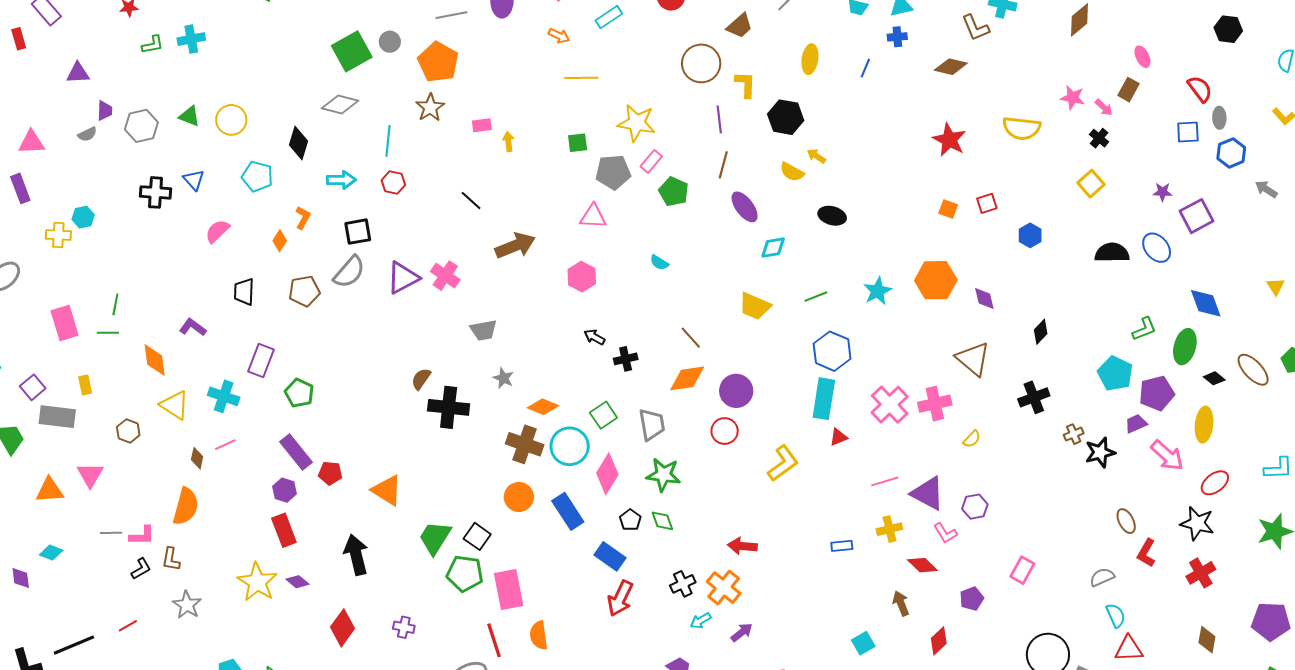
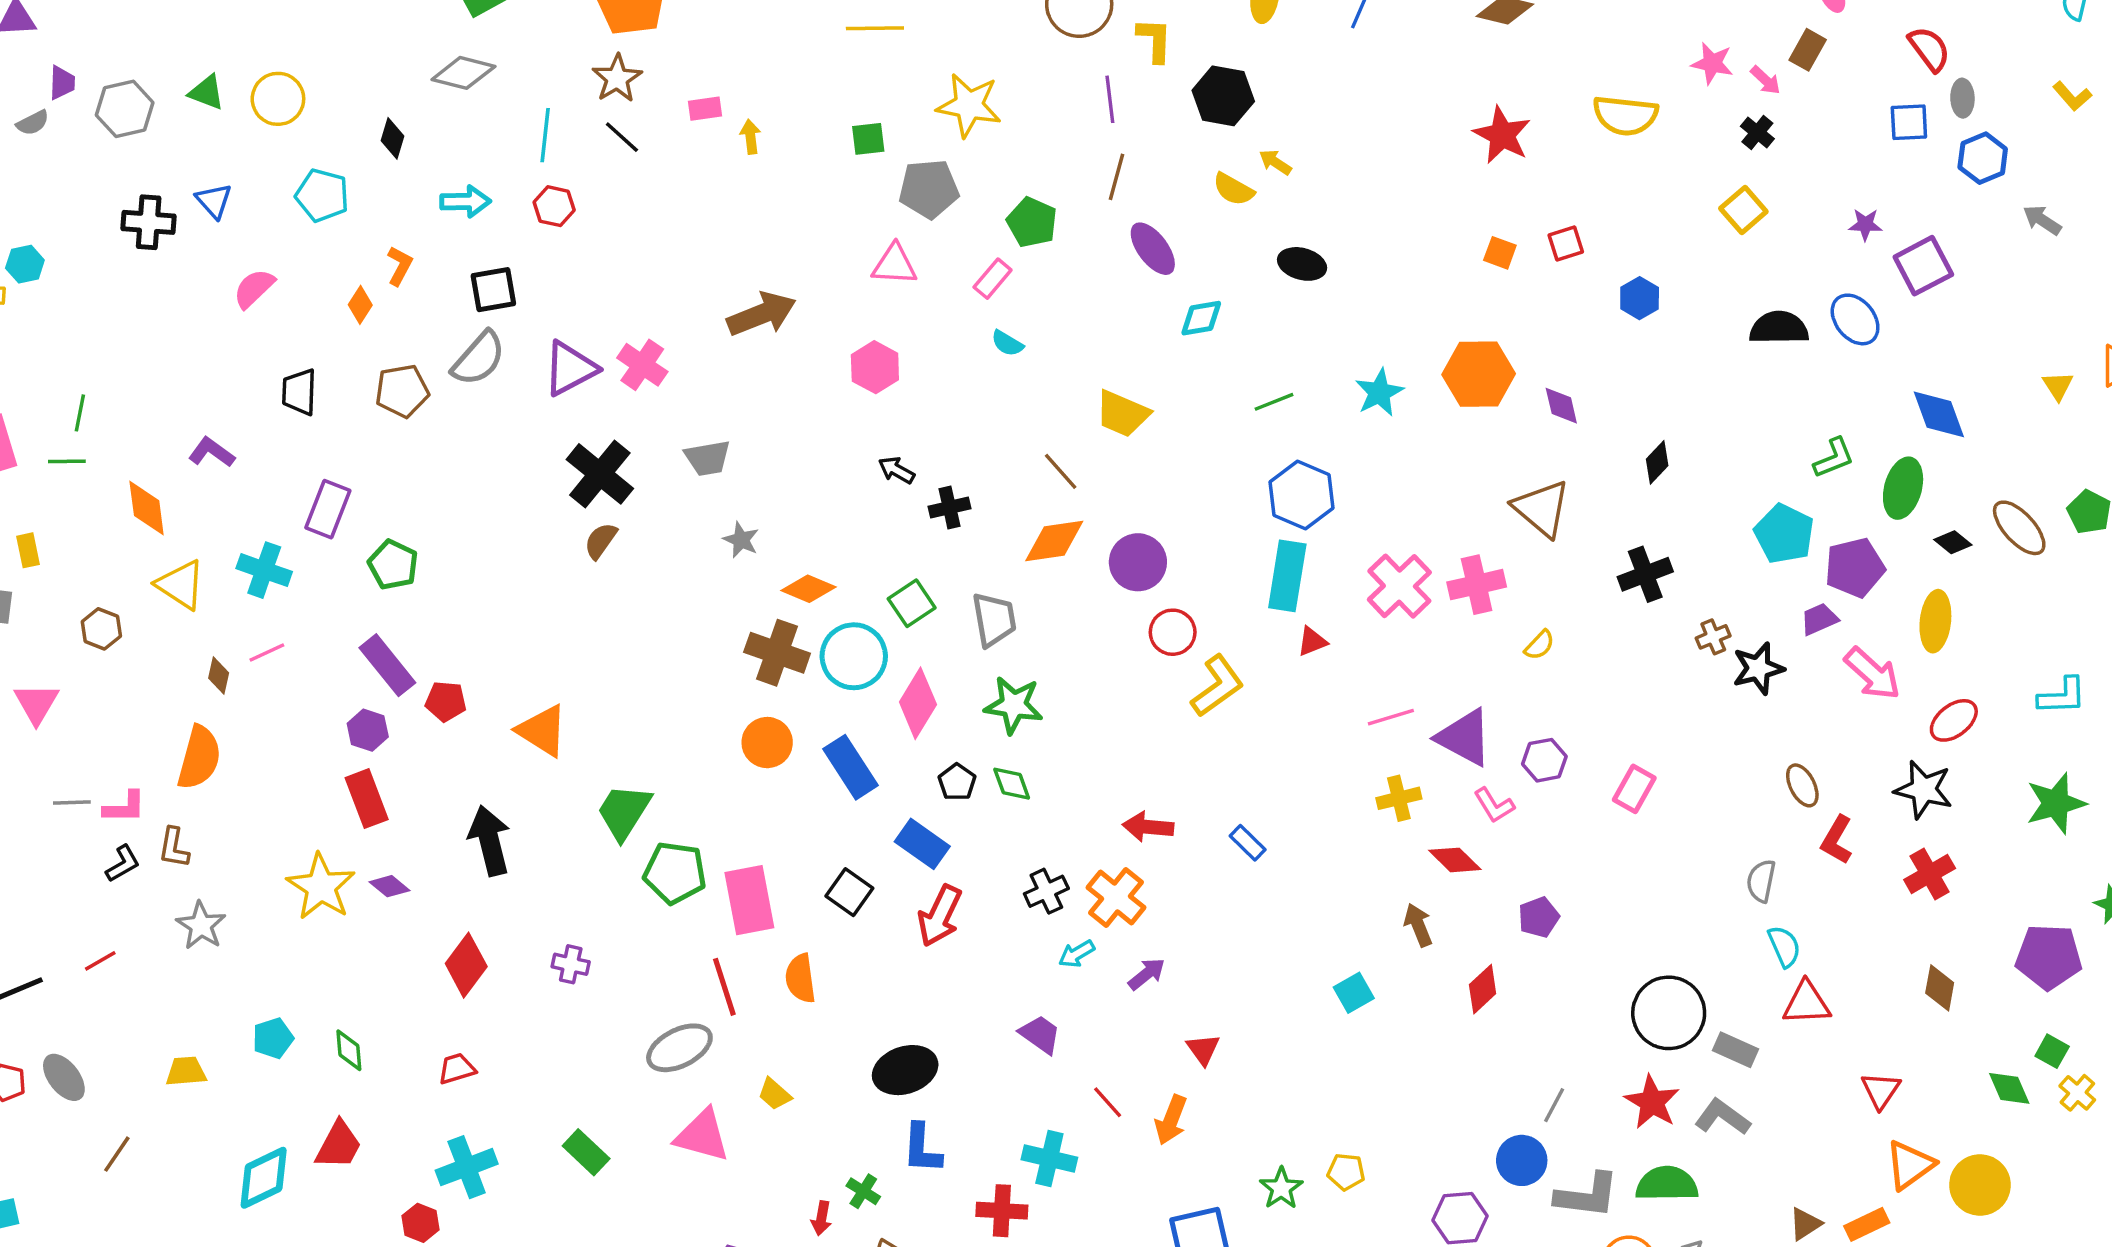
black diamond: (298, 143) -> (392, 138), size x0.7
pink rectangle: (651, 161) -> (993, 279), moved
black line: (471, 201) -> (622, 137), moved
yellow trapezoid: (755, 306) -> (1122, 414), moved
black cross: (449, 407) -> (600, 474), moved, turned 33
red circle: (725, 431) -> (1173, 632), moved
black square: (477, 536) -> (849, 892), moved
blue rectangle: (842, 546) -> (1248, 843), moved, turned 50
pink rectangle: (1022, 570) -> (1634, 789), moved
gray semicircle: (1102, 577) -> (1761, 881), turned -55

